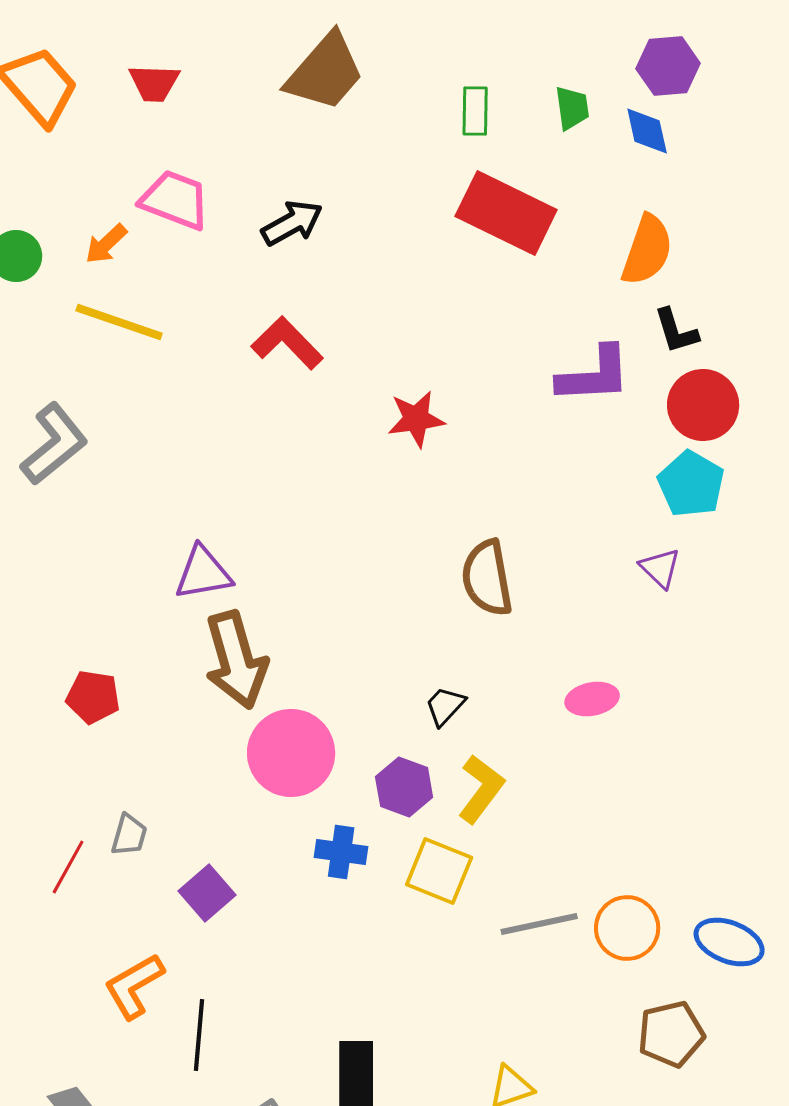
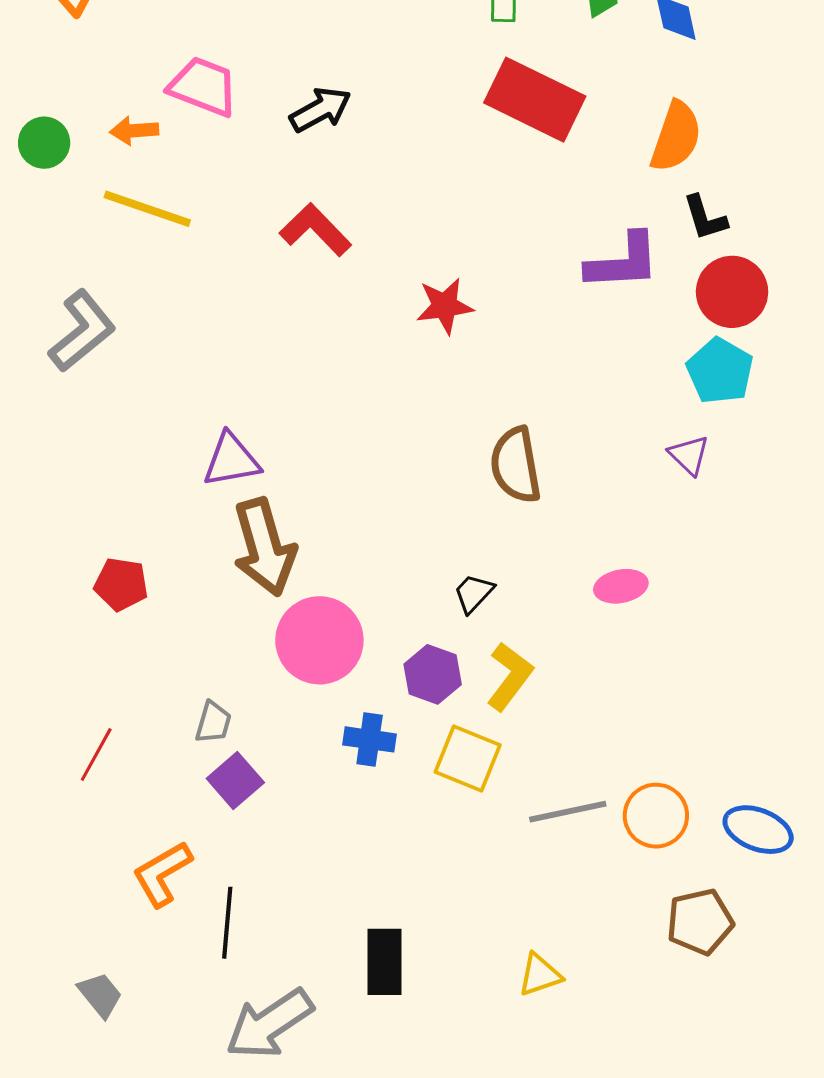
orange arrow: (106, 244) -> (134, 131), turned 39
gray trapezoid: (129, 835) -> (213, 722), moved

